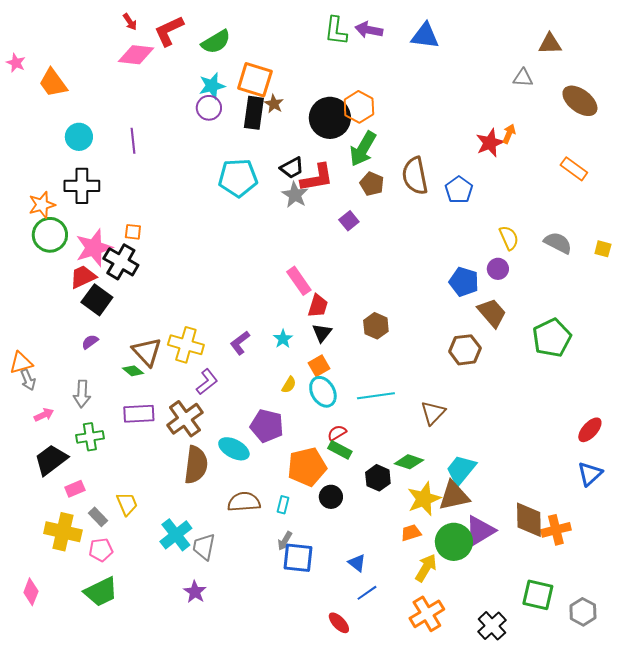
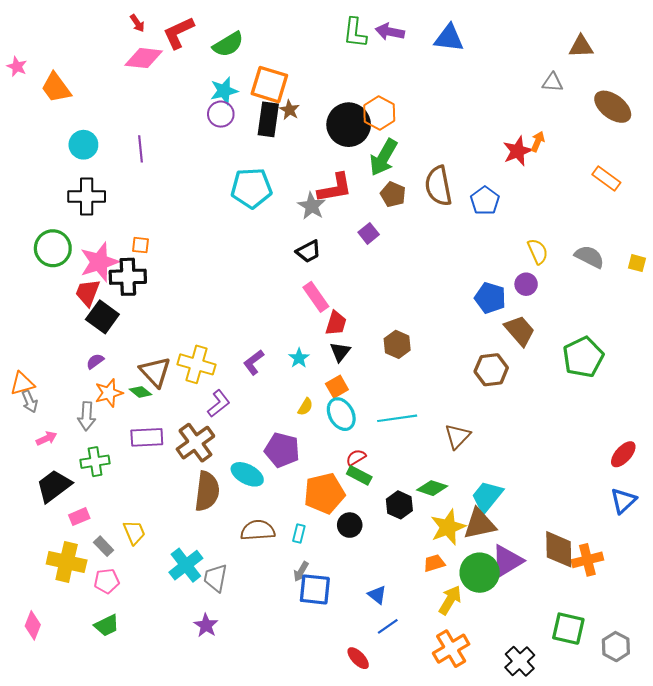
black trapezoid: (292, 168) -> (308, 251), moved
orange star: (42, 205) -> (109, 393), moved
black cross: (121, 262) -> (128, 277), turned -32
red trapezoid: (83, 277) -> (88, 293), turned -44
green trapezoid: (101, 592) -> (107, 625), size x0.7

